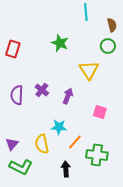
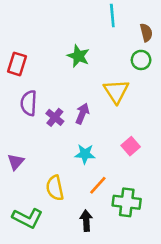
purple semicircle: (17, 95) -> (29, 103), moved
purple arrow: (68, 96) -> (82, 114), moved
pink square: (100, 112) -> (131, 146), turned 32
cyan star: (59, 127) -> (85, 154), moved
purple triangle: (12, 144) -> (16, 162), moved

